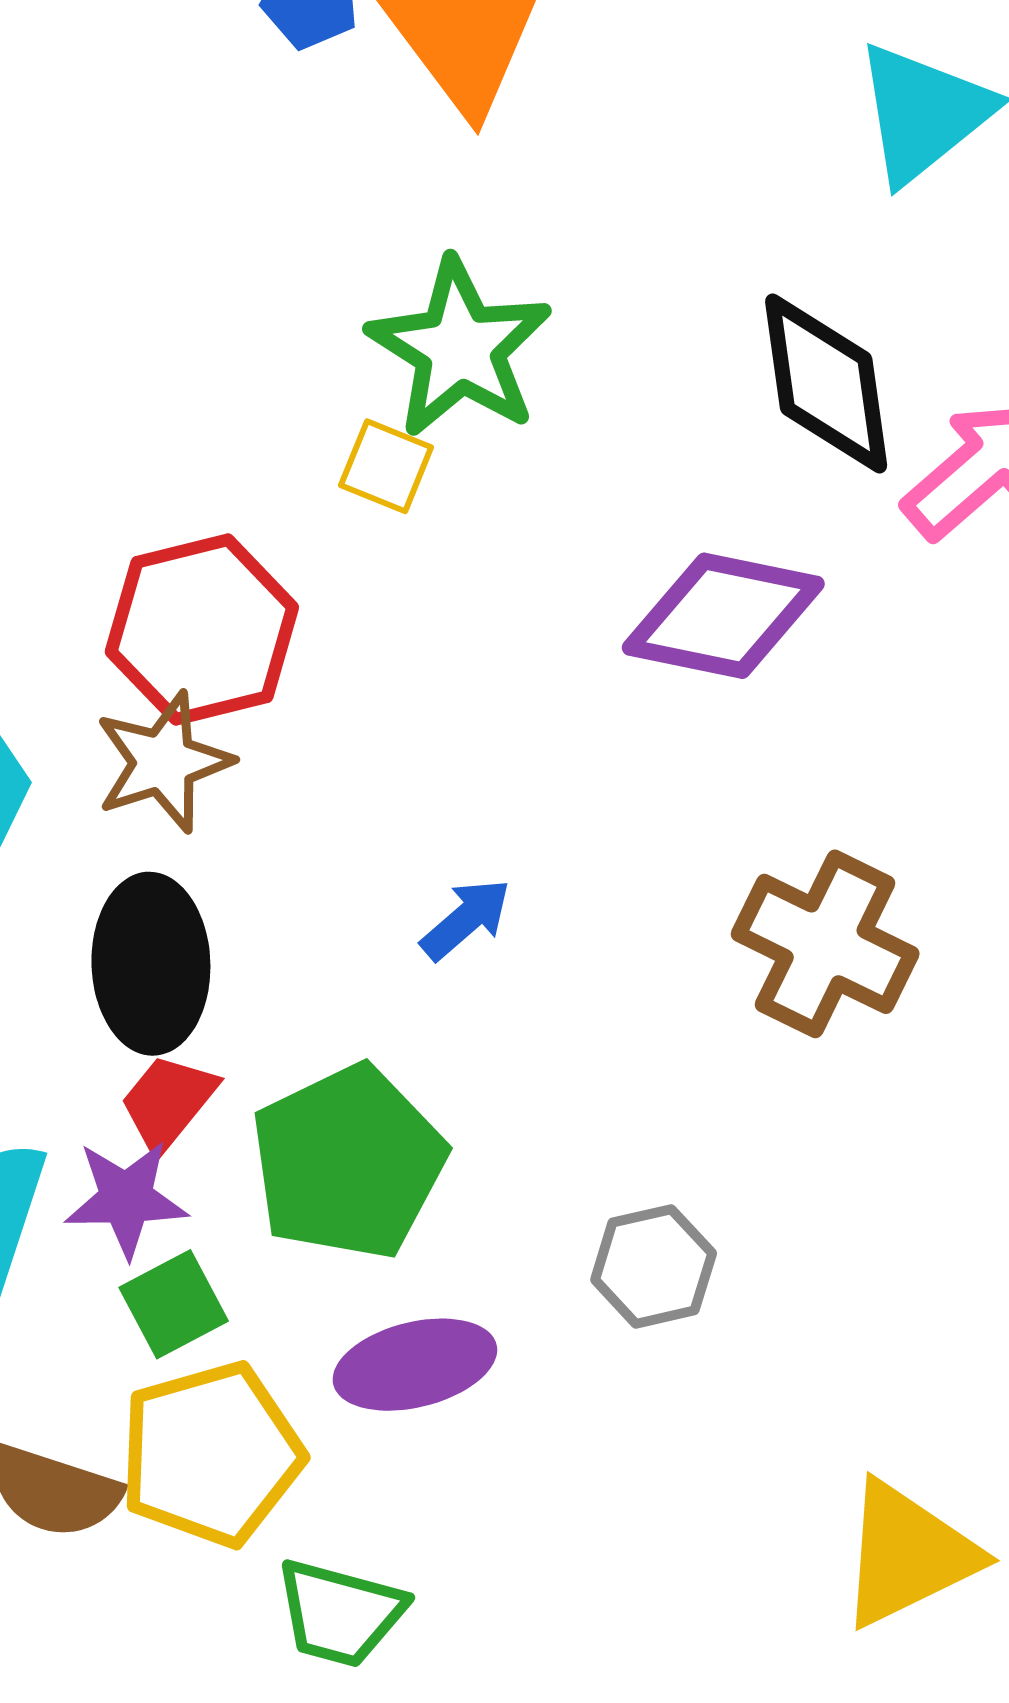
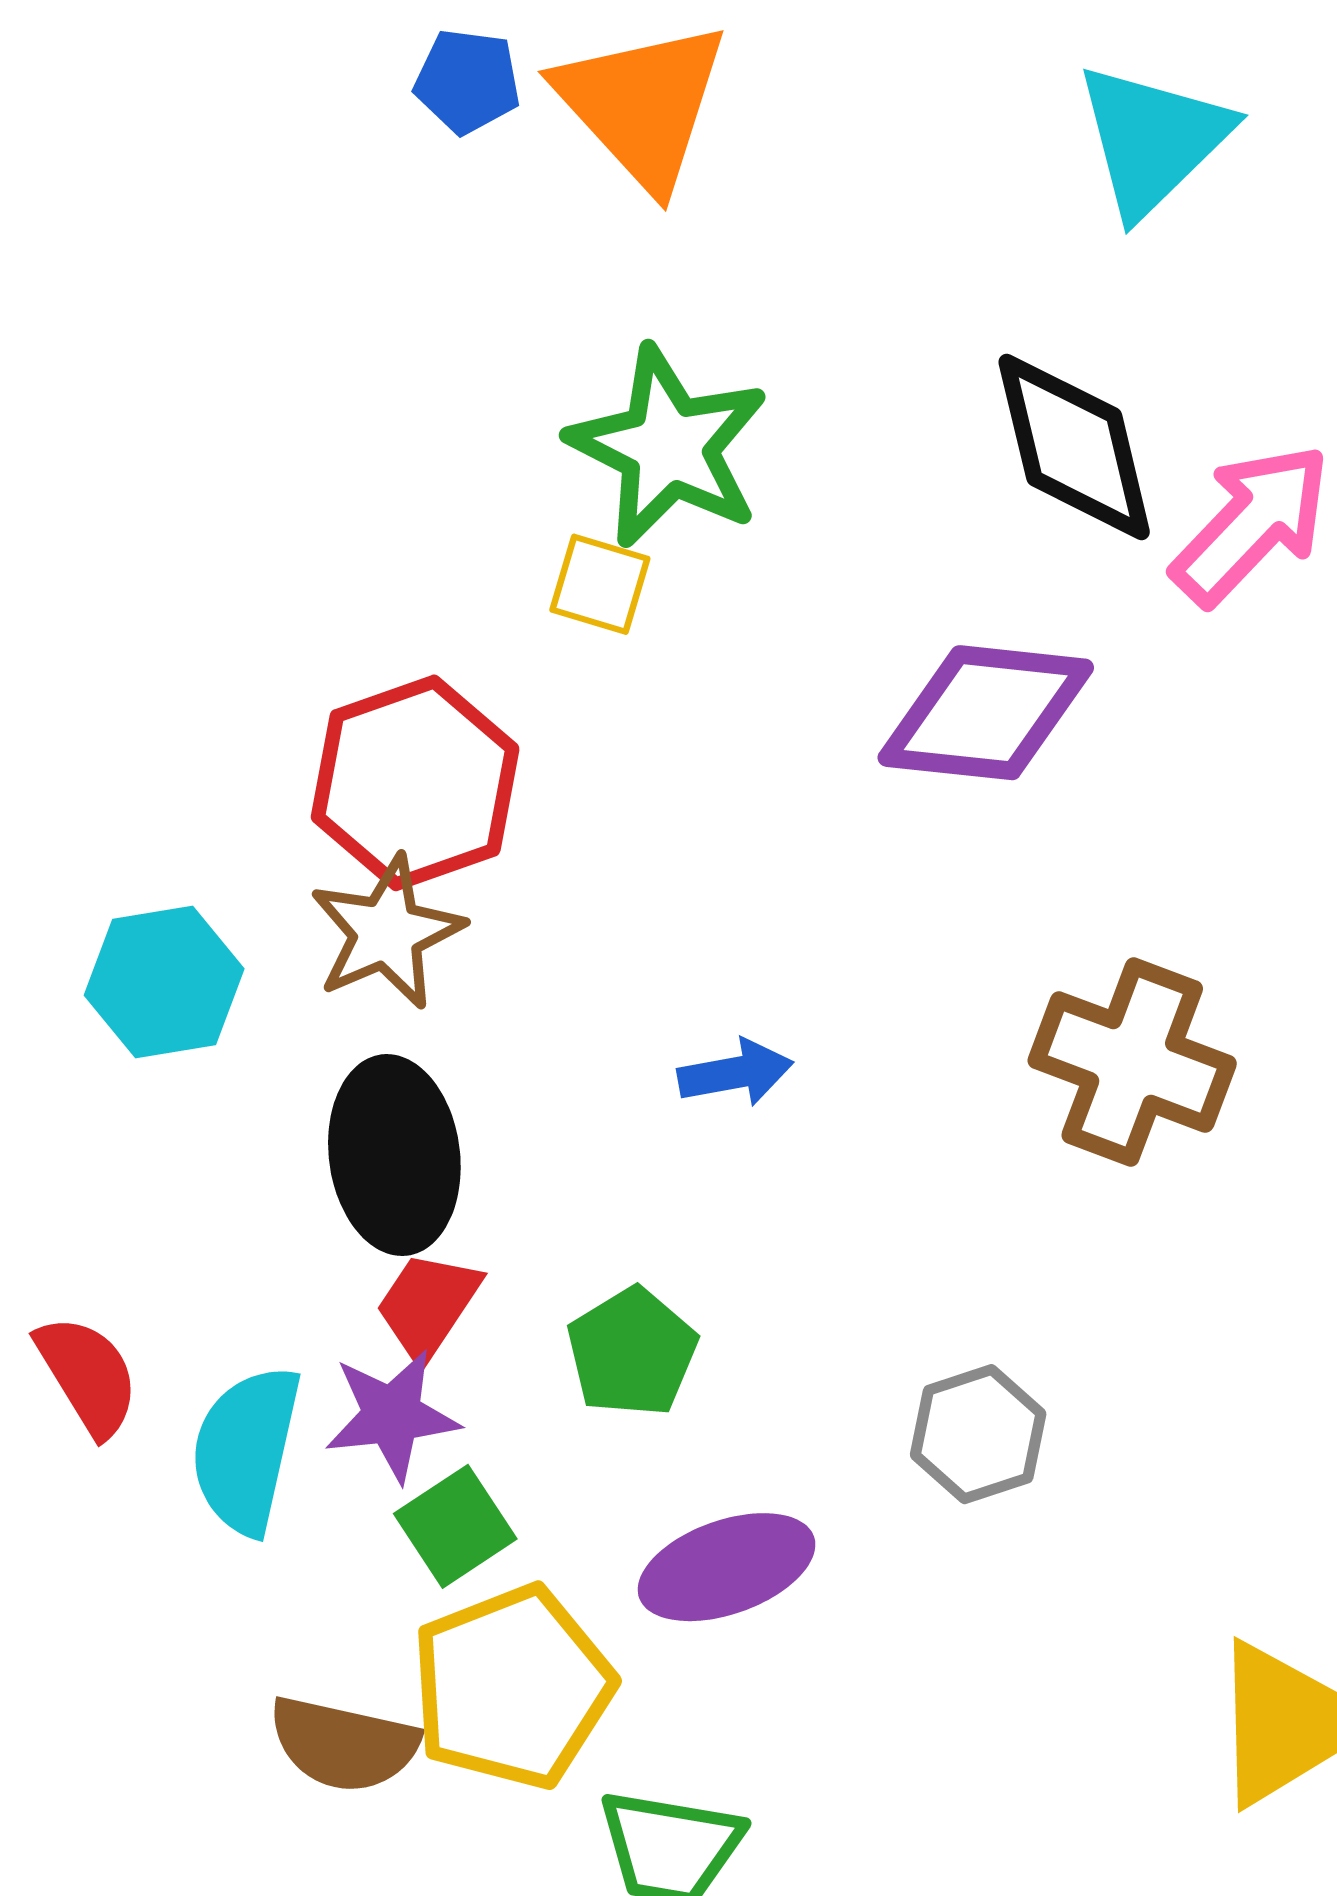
blue arrow: (466, 919) -> (735, 1073), turned 36
green pentagon: (348, 1162) -> (632, 1352), size x0.6

